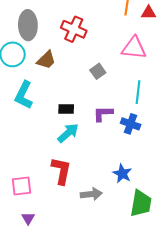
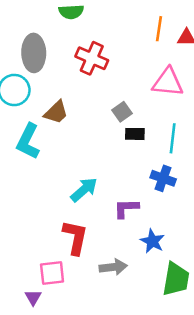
brown trapezoid: (46, 60) -> (56, 112), moved
black rectangle: (66, 109) -> (135, 134), moved
purple L-shape: (103, 114) -> (126, 208), moved
pink square: (22, 186) -> (52, 273), moved

